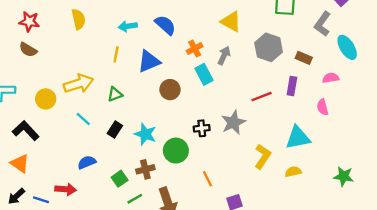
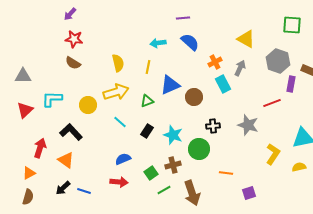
yellow semicircle: (78, 19) -> (118, 63), moved
blue triangle: (149, 61) -> (170, 85), moved
purple rectangle: (292, 86) -> (291, 84), moved
gray star: (233, 122) -> (248, 125), turned -30
black cross: (202, 128) -> (213, 126), moved
orange line: (208, 179) -> (226, 173), turned -56
red arrow: (66, 189) -> (119, 182), moved

